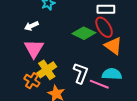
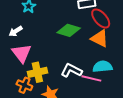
red ellipse: (104, 27) -> (101, 18), moved
yellow cross: (47, 70) -> (37, 72), turned 30
white L-shape: (81, 73) -> (71, 70), turned -75

